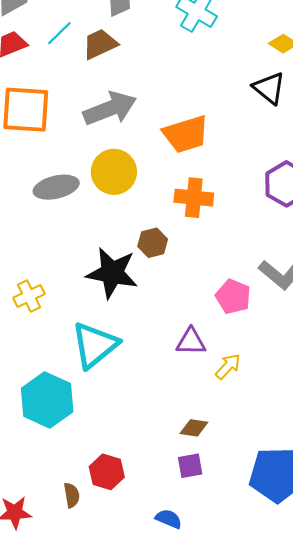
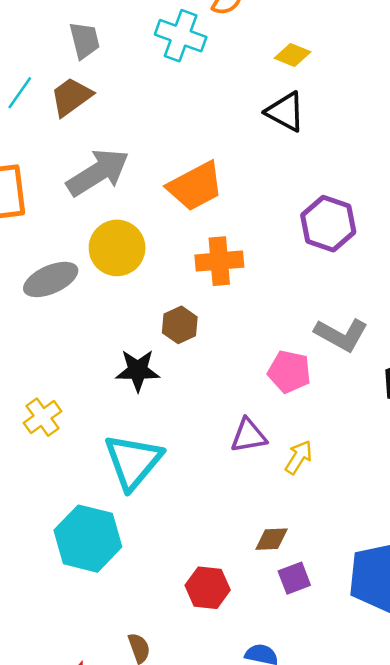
black star: (112, 273) -> (138, 370), size x0.7
purple square: (190, 466) -> (294, 578), moved
red hexagon: (107, 472) -> (208, 588), moved

